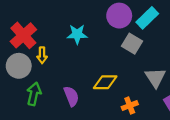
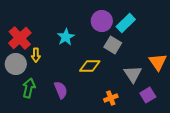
cyan star: (77, 34) -> (66, 37), turned -30
yellow diamond: (105, 82) -> (90, 66), moved

